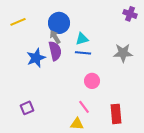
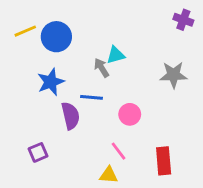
blue circle: (59, 23) -> (56, 37), moved
gray arrow: (55, 37) -> (102, 68), moved
purple semicircle: (55, 51) -> (70, 116), moved
blue line: (83, 53) -> (92, 97), moved

